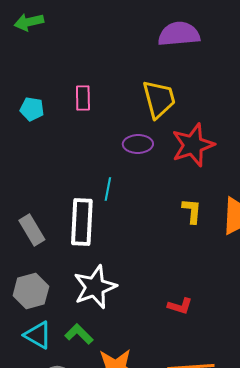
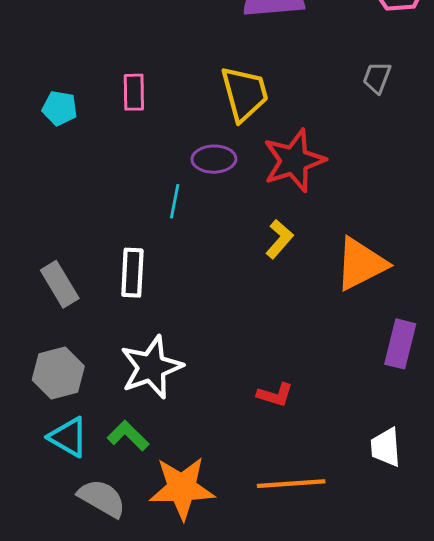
cyan line: (108, 189) -> (175, 201), moved
yellow L-shape: (192, 211) -> (279, 239), moved, turned 36
white rectangle: (82, 222) -> (132, 273), size x0.7

